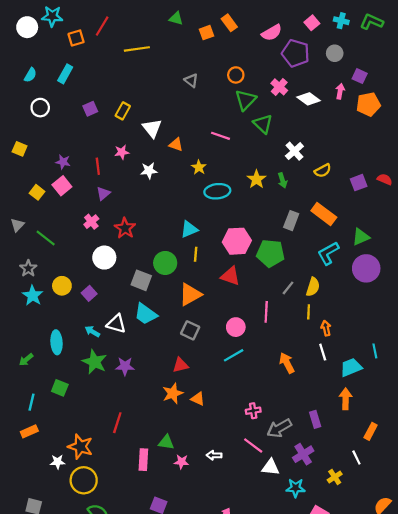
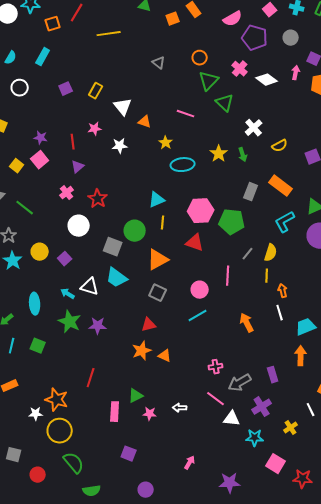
cyan line: (32, 402) -> (12, 346), moved
green triangle: (166, 442) -> (136, 396), turned -35

